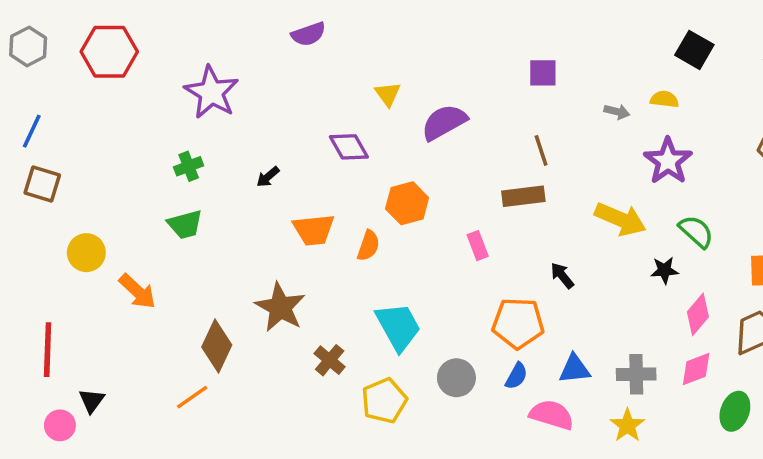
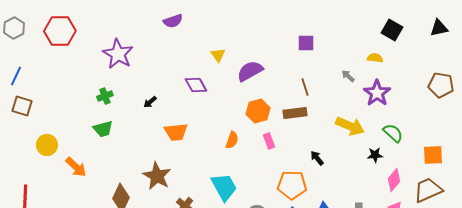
gray arrow: (617, 112) -> (348, 76), moved, turned -152
orange hexagon: (407, 203) -> (258, 111), moved
orange semicircle: (368, 246) -> (232, 140), moved

